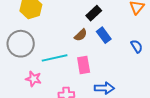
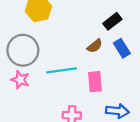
pink star: (33, 79) -> (20, 80), moved

